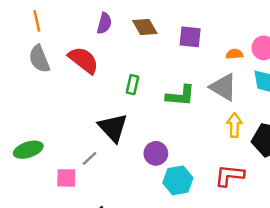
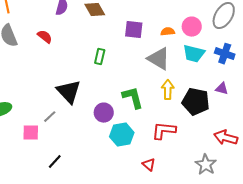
purple square: (190, 37) -> (134, 30), moved
red semicircle: (83, 60) -> (45, 37), size x0.6
green rectangle: (133, 85) -> (100, 57), moved
green L-shape: (180, 96) -> (133, 98), moved, turned -110

